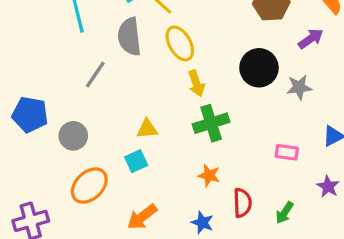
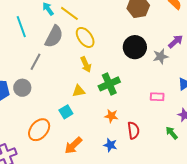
gray semicircle: (129, 37) -> (54, 36), turned -140
purple arrow: (311, 39) -> (176, 41), moved
yellow arrow: (196, 83) -> (86, 64), moved
yellow triangle: (147, 129) -> (79, 91), moved
gray circle: (73, 136) -> (22, 88), moved
green arrow: (284, 213) -> (172, 133), moved, turned 112

